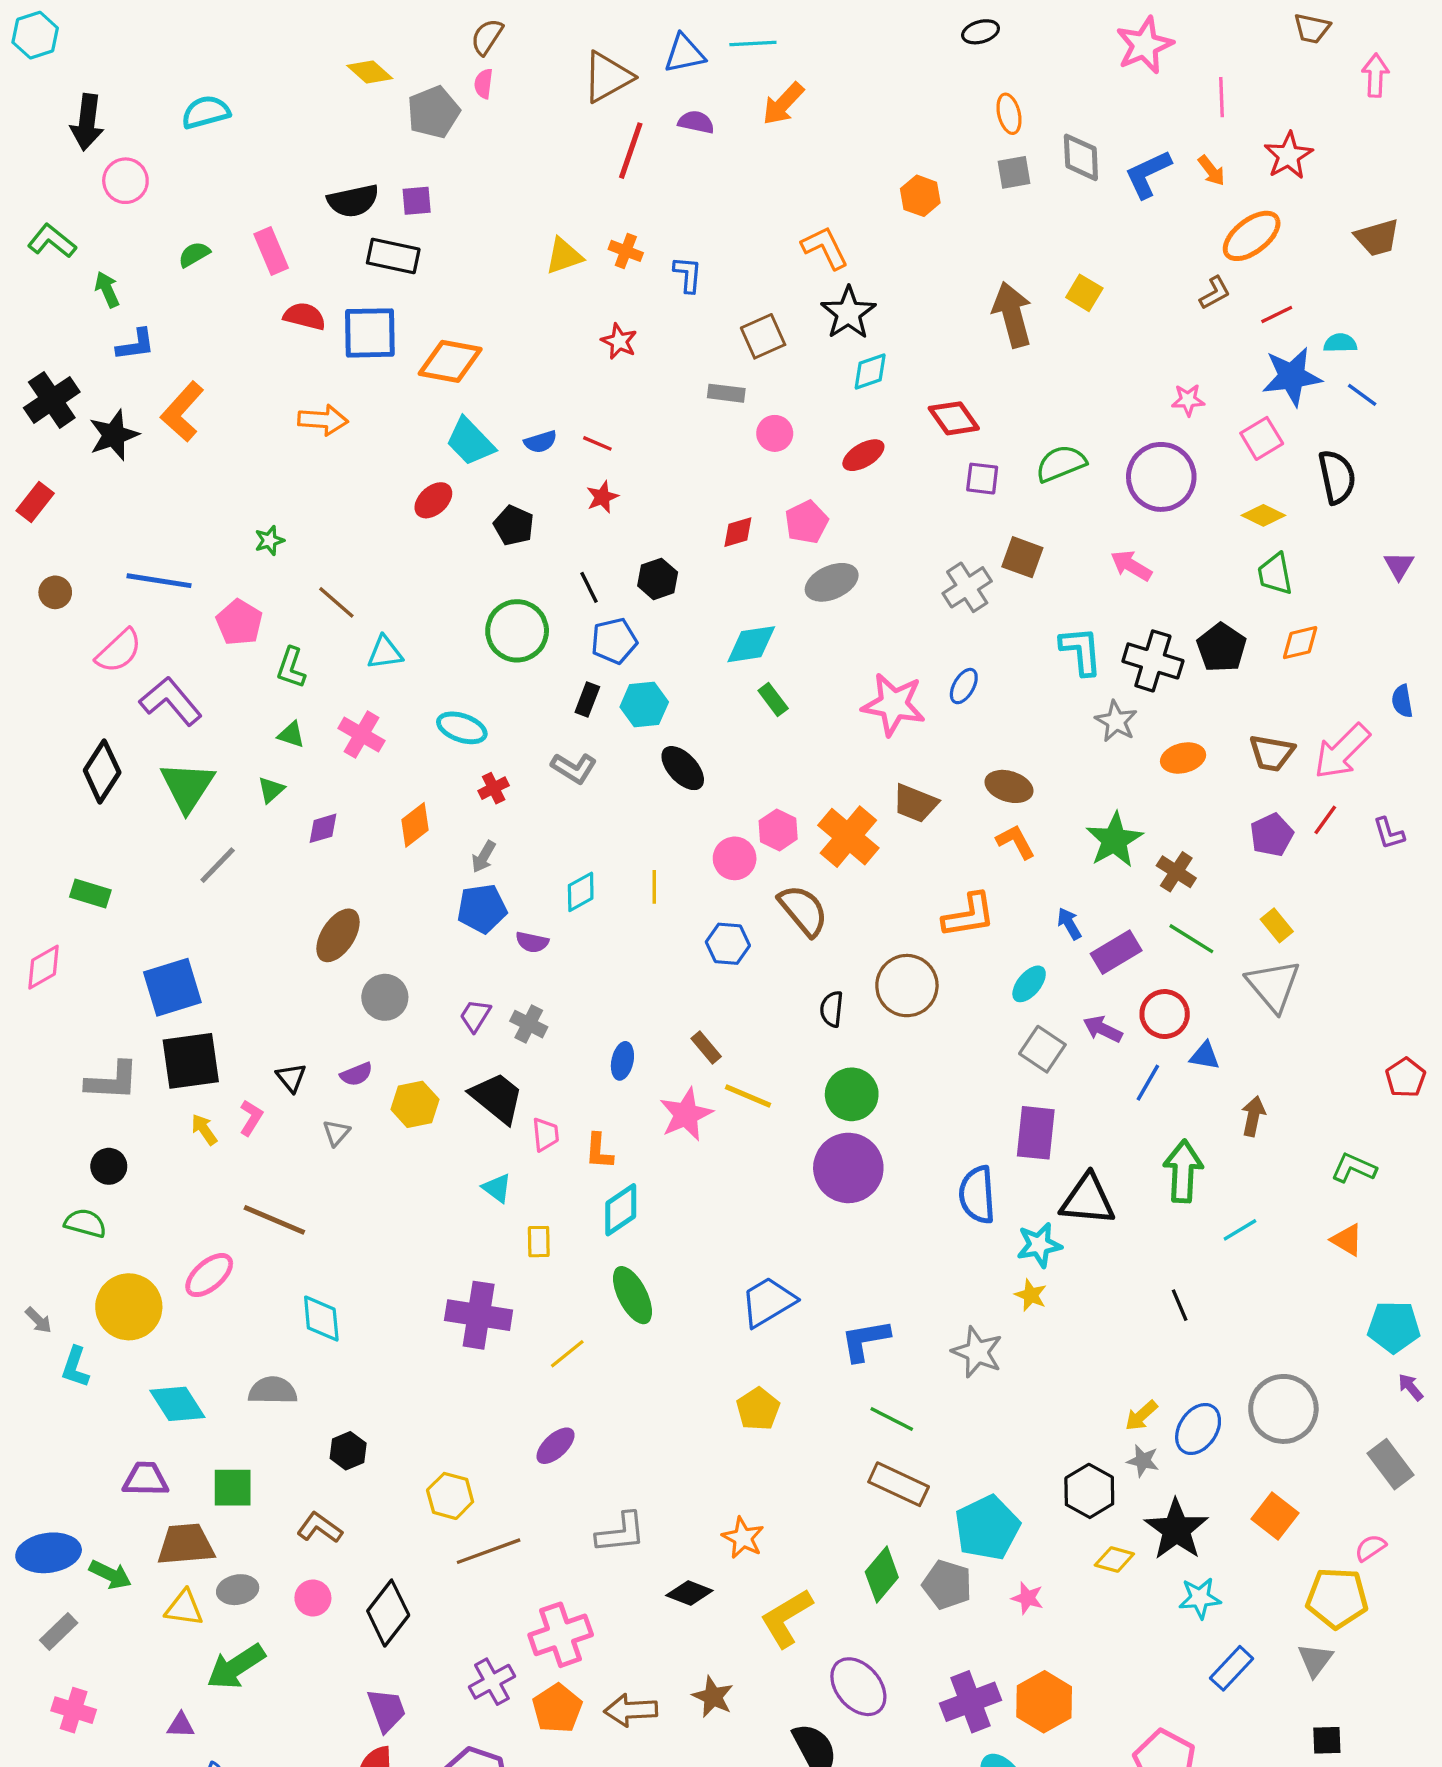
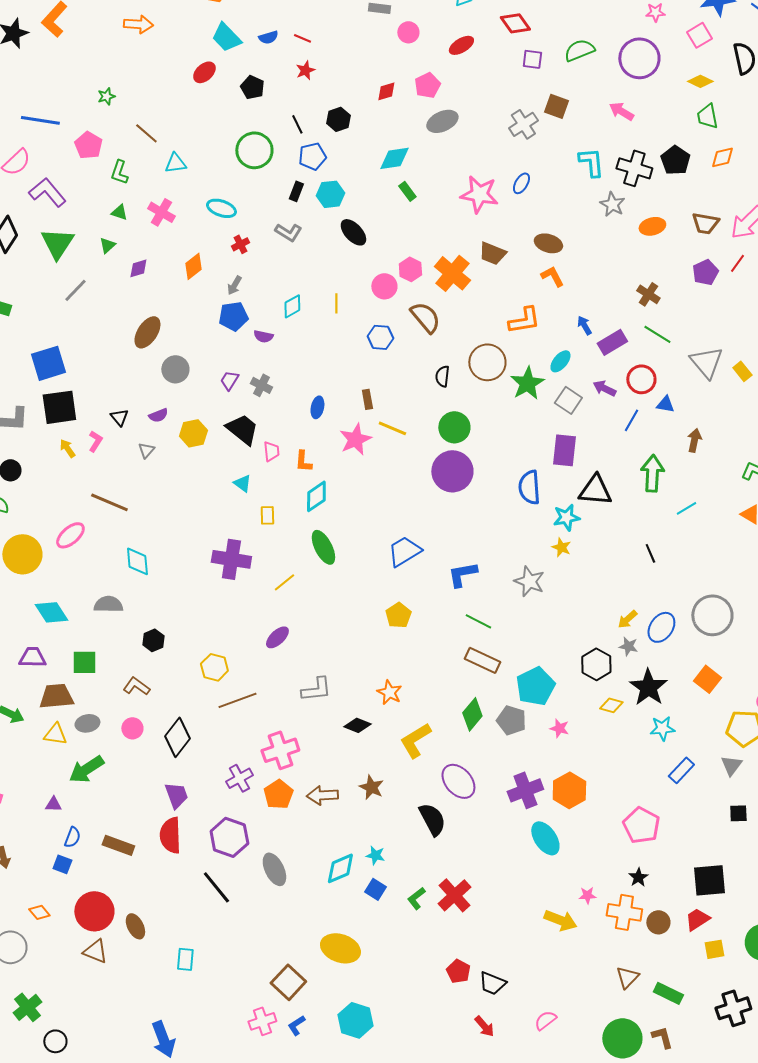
green star: (1114, 840) -> (527, 383), moved
yellow rectangle: (1277, 925) -> (742, 371), moved
brown rectangle: (706, 1047) -> (367, 399), turned 30

